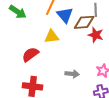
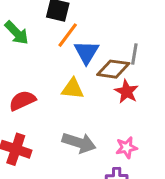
yellow triangle: (52, 37) -> (73, 89), moved
gray arrow: (72, 74) -> (79, 143), size x1.5

